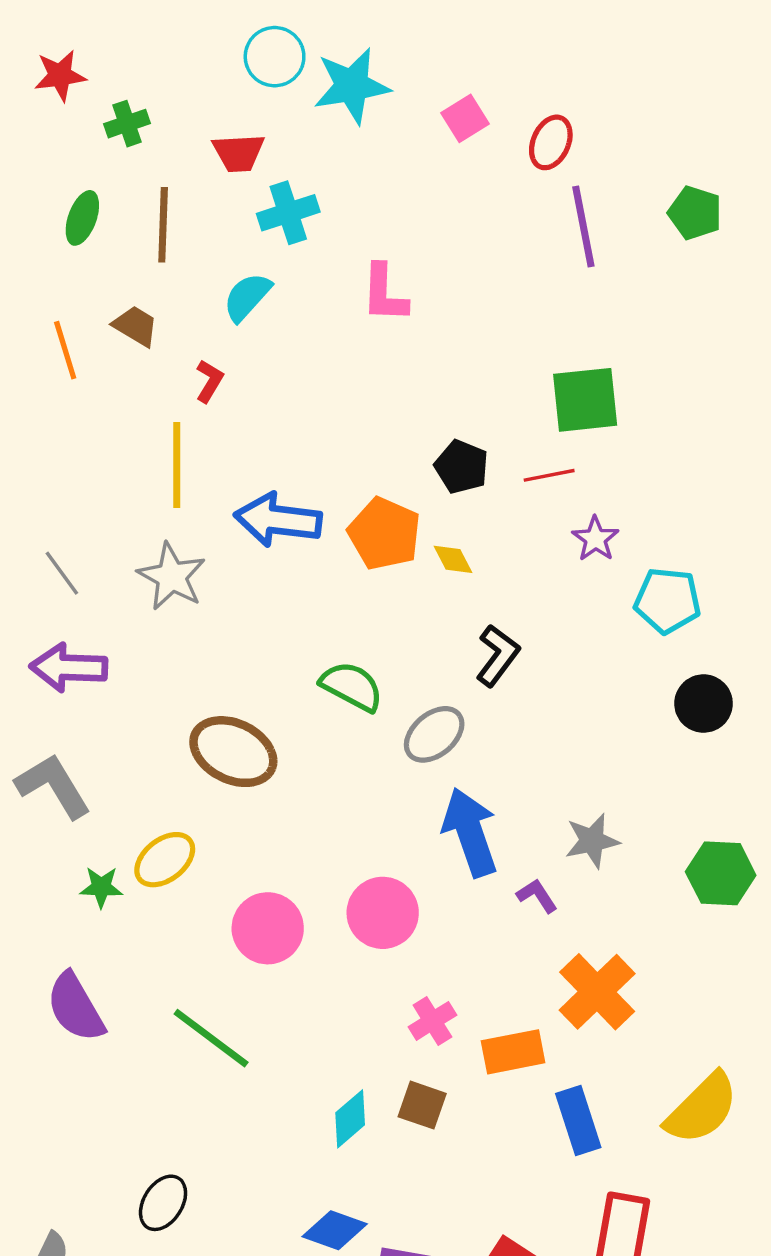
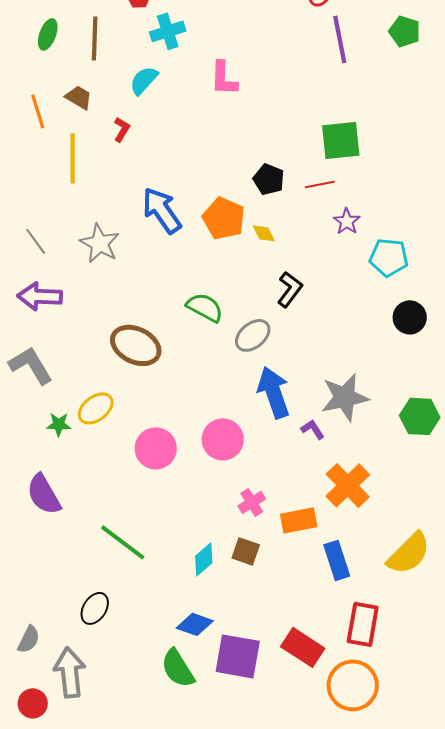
yellow line: (177, 465) -> (73, 158), moved
blue arrow: (278, 520) -> (162, 210), turned 48
gray star: (592, 841) -> (345, 397), size x1.5
green line: (211, 1038) -> (123, 542), moved

